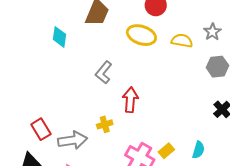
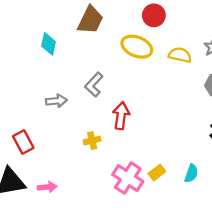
gray arrow: (73, 140) -> (56, 101), moved, size x0.7

